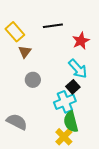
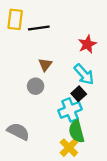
black line: (53, 26) -> (39, 28), moved
yellow rectangle: (15, 32) -> (15, 19), moved, turned 48
brown triangle: (25, 52) -> (45, 65), moved

